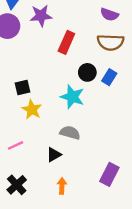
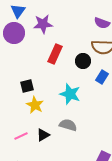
red rectangle: (66, 42) -> (55, 54), moved
black circle: (87, 72) -> (83, 61), moved
black triangle: (54, 155) -> (43, 135), moved

